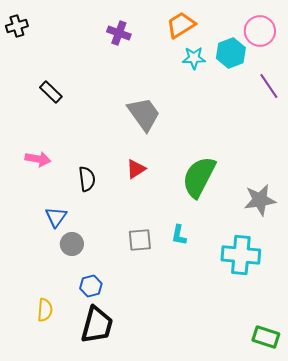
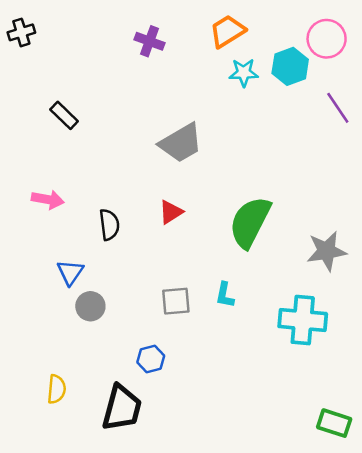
gray trapezoid: (144, 114) -> (181, 143), turned 96
blue hexagon: (91, 286) -> (151, 359), moved

